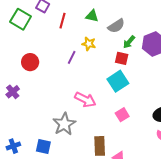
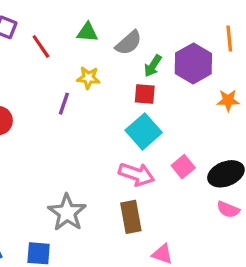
red line: (63, 21) -> (41, 46), turned -42
pink arrow: (85, 100) -> (136, 174), moved
pink square: (122, 115) -> (183, 167), moved
brown rectangle: (100, 146) -> (131, 217), moved

